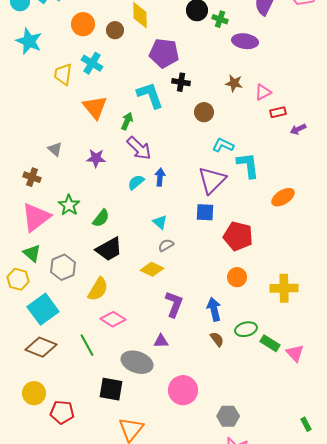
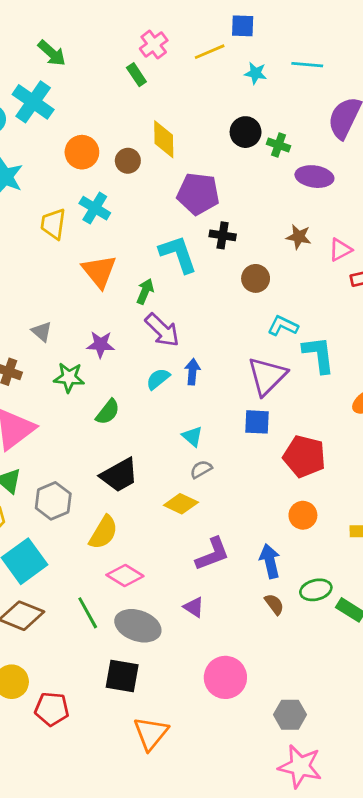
green star: (69, 205) -> (69, 377), moved, turned -30
green semicircle: (101, 218) -> (108, 412), moved
purple L-shape: (174, 304) -> (213, 554), turned 48
purple triangle: (161, 341) -> (194, 607), turned 35
gray ellipse: (137, 362) -> (138, 626), moved

